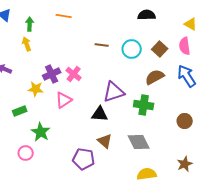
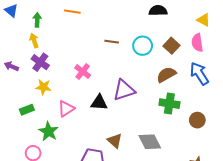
purple cross: (52, 74) -> (40, 62), moved, turned -30
pink triangle: (64, 100) -> (66, 109), moved
green cross: (144, 105) -> (169, 104), moved
black triangle: (100, 114) -> (99, 103), moved

